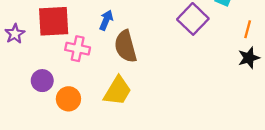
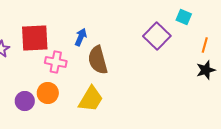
purple circle: (42, 81) -> (25, 101), moved
orange circle: (68, 99) -> (48, 93), moved

